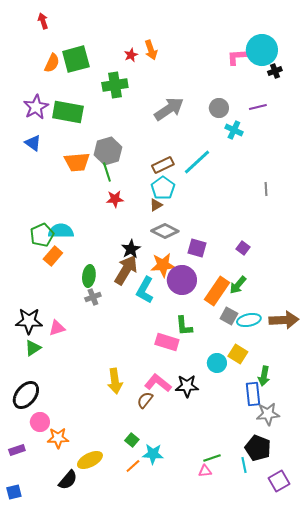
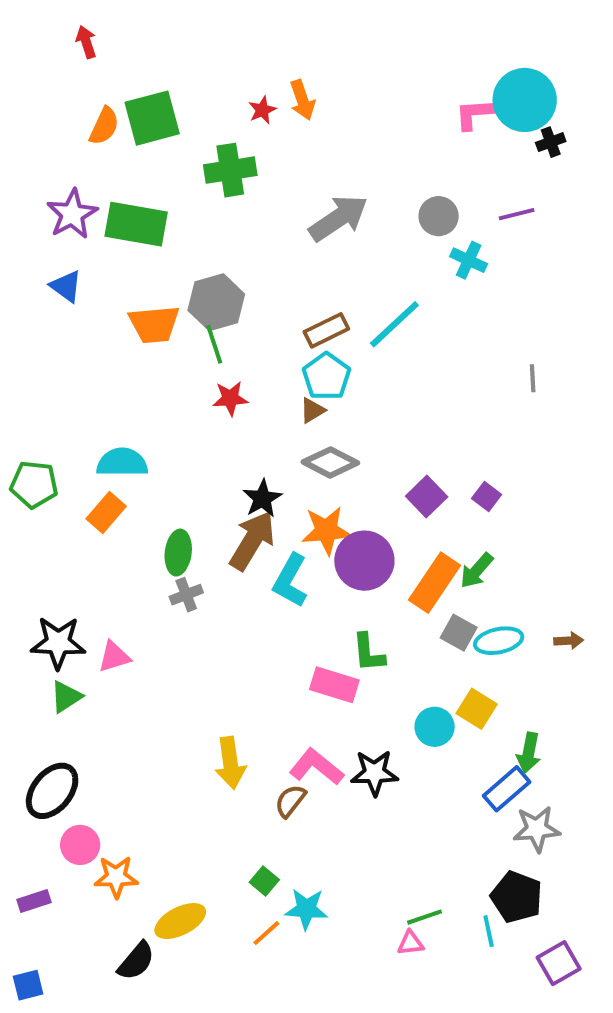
green pentagon: (42, 235) -> (34, 484), moved, turned 30
purple square: (197, 248) -> (427, 496), moved, turned 30
brown arrow: (284, 320) -> (569, 641), size x0.5
blue rectangle: (253, 394) -> (507, 789), turned 55

